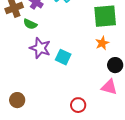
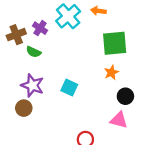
purple star: (40, 48) -> (32, 85), moved
brown circle: (17, 100) -> (24, 108), moved

